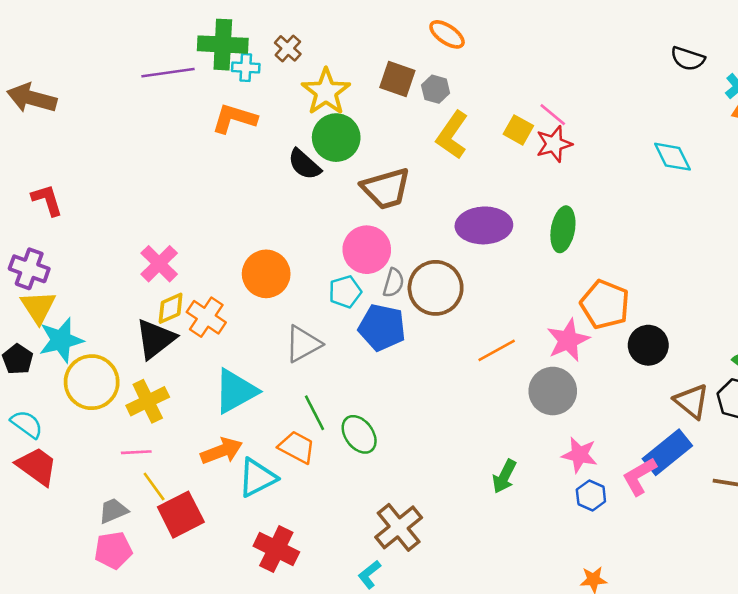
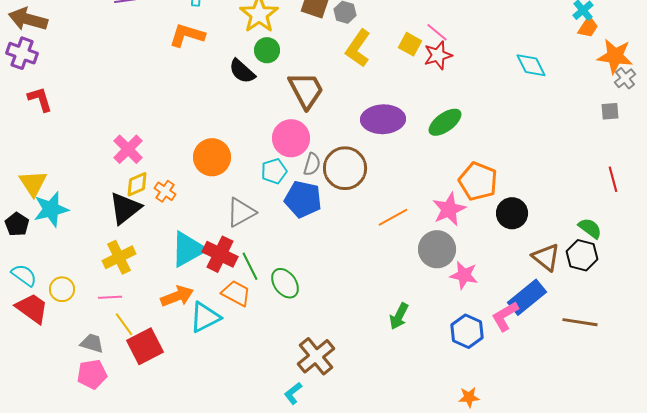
green circle: (336, 138) -> (267, 50), size x0.7
brown trapezoid: (386, 189) -> (306, 90), turned -102
green ellipse: (563, 229) -> (445, 122), turned 44
purple cross: (29, 269) -> (22, 53), moved
orange cross: (206, 317) -> (165, 191), size x0.7
yellow circle: (92, 382) -> (62, 289), moved, size x0.6
pink star: (579, 455) -> (464, 275), moved
blue hexagon: (591, 496) -> (467, 331), size x1.4
gray trapezoid: (113, 511) -> (92, 343), turned 40
red cross: (276, 549) -> (220, 254), moved

